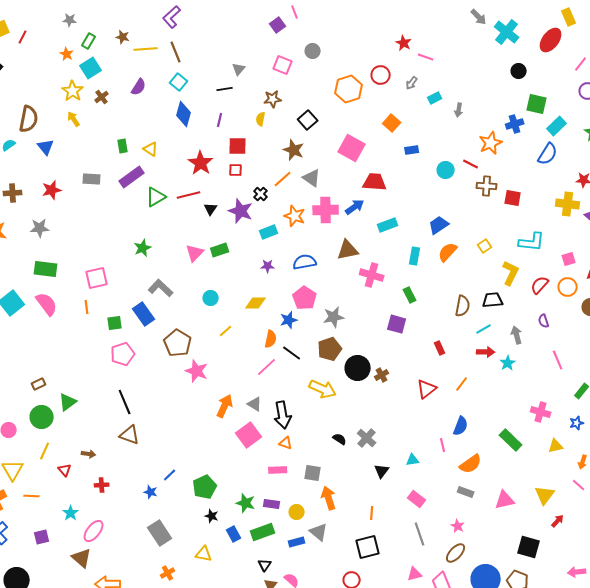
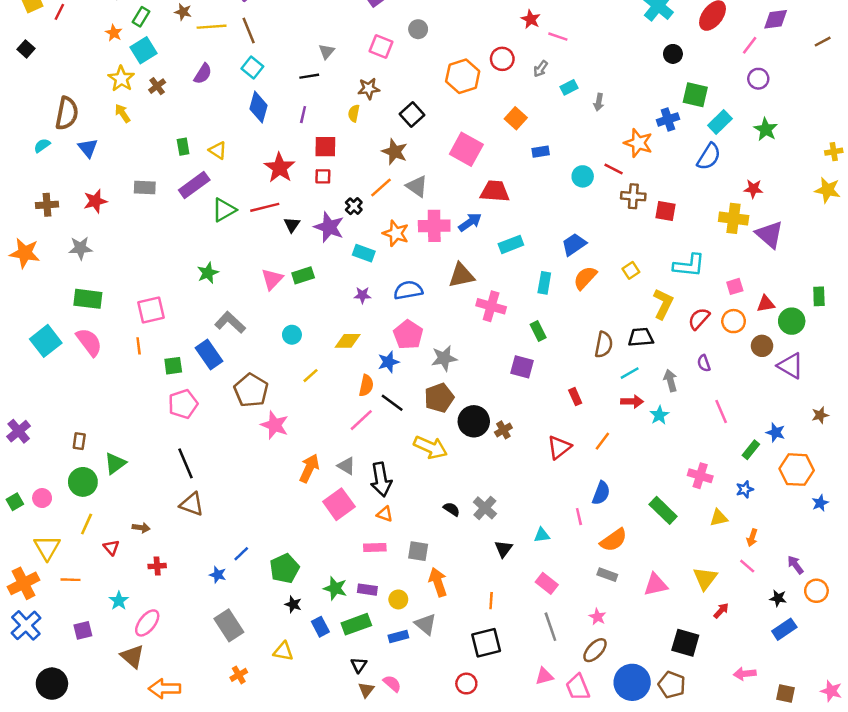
orange star: (491, 143) -> (638, 143), turned -30
cyan rectangle: (269, 232) -> (364, 253), turned 42
brown rectangle: (39, 384) -> (79, 441), turned -56

